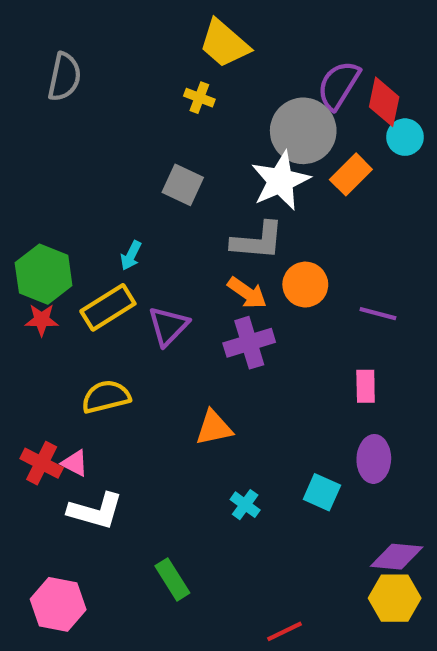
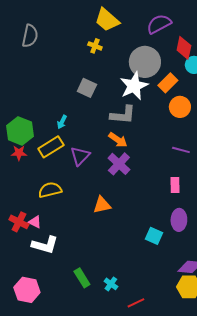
purple semicircle: (339, 85) -> (159, 24), moved, turned 30
orange circle: (305, 285) -> (180, 107), moved
purple cross: (249, 343) -> (119, 164), turned -30
cyan cross: (245, 505) -> (111, 284), moved

